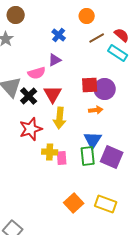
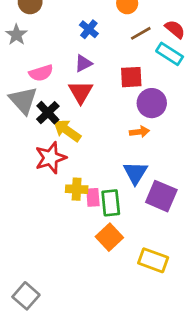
pink semicircle: (37, 73) -> (41, 73), moved
red square: (90, 85) -> (131, 77), moved
red triangle: (53, 94) -> (81, 92), moved
yellow arrow: (60, 118) -> (67, 130), moved, turned 120
green rectangle: (88, 156) -> (111, 203), moved
orange square: (74, 203) -> (109, 237), moved

